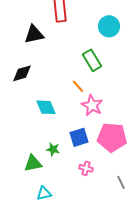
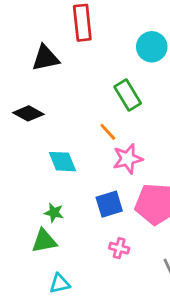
black diamond: (22, 73) -> (28, 113), turned 45
pink star: (92, 105) -> (128, 159), turned 30
green star: (53, 149) -> (54, 213), moved

